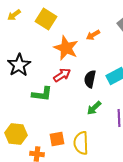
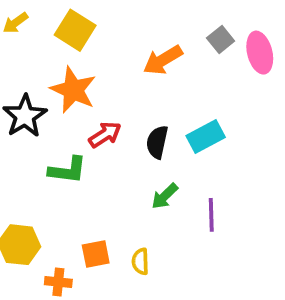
orange arrow: (93, 35) -> (163, 60), size x1.5
orange star: (66, 48) -> (73, 90), moved
yellow semicircle: (81, 143) -> (140, 261), size x0.6

